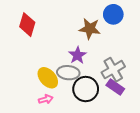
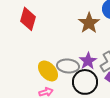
brown star: (90, 29) -> (89, 23), turned 30
purple star: (77, 55) -> (88, 61), moved

